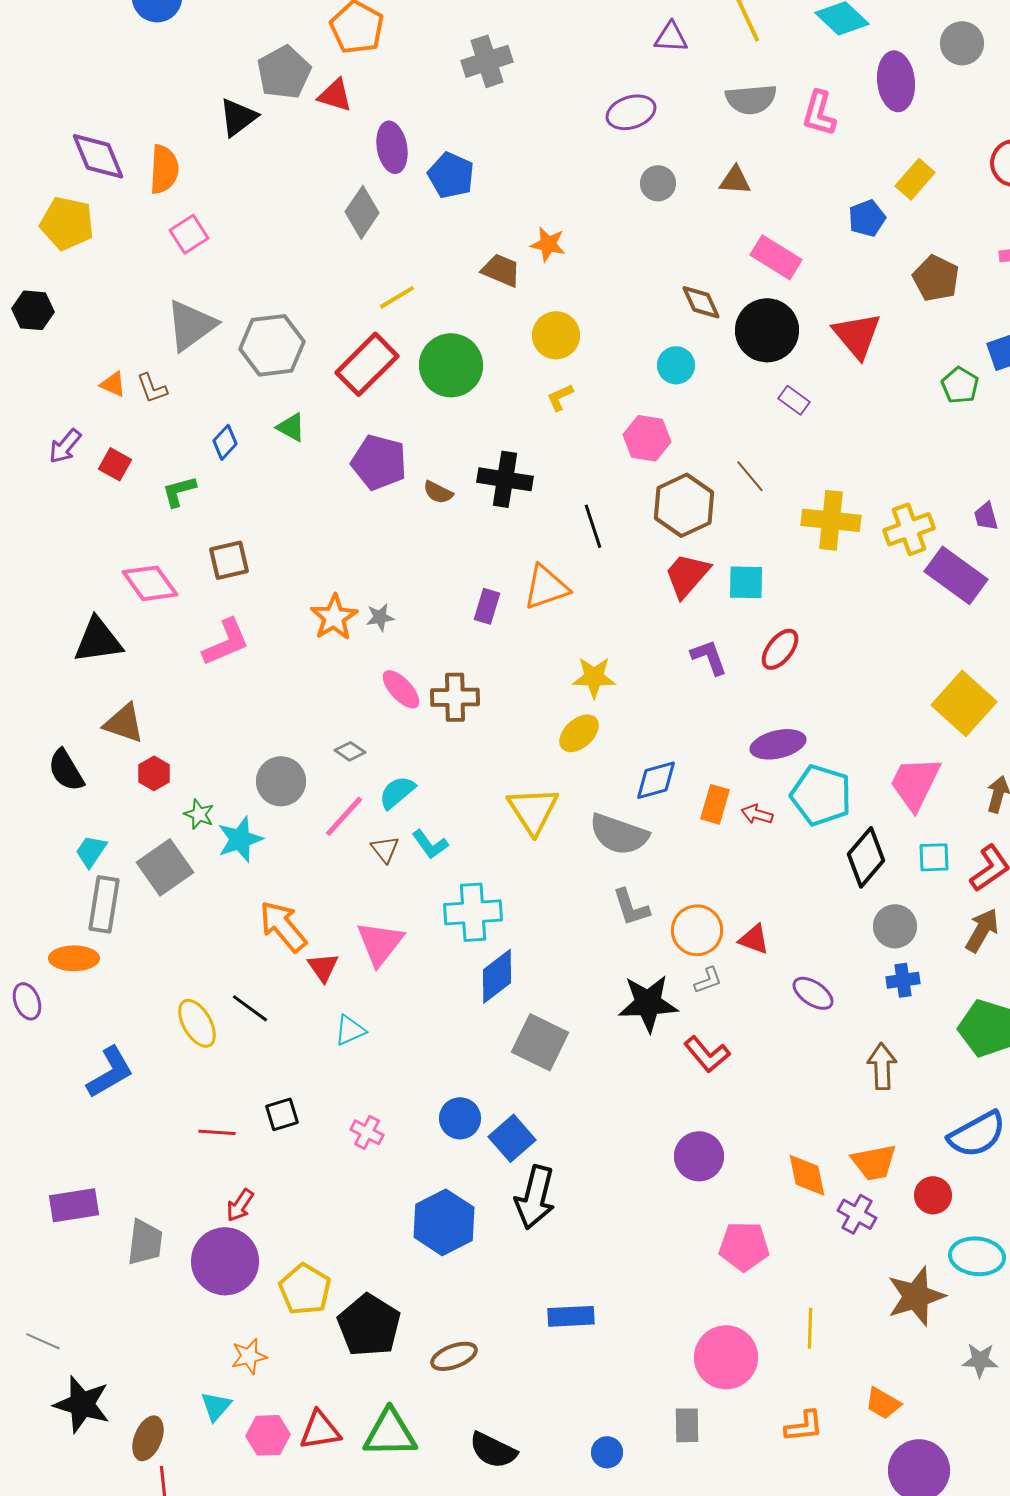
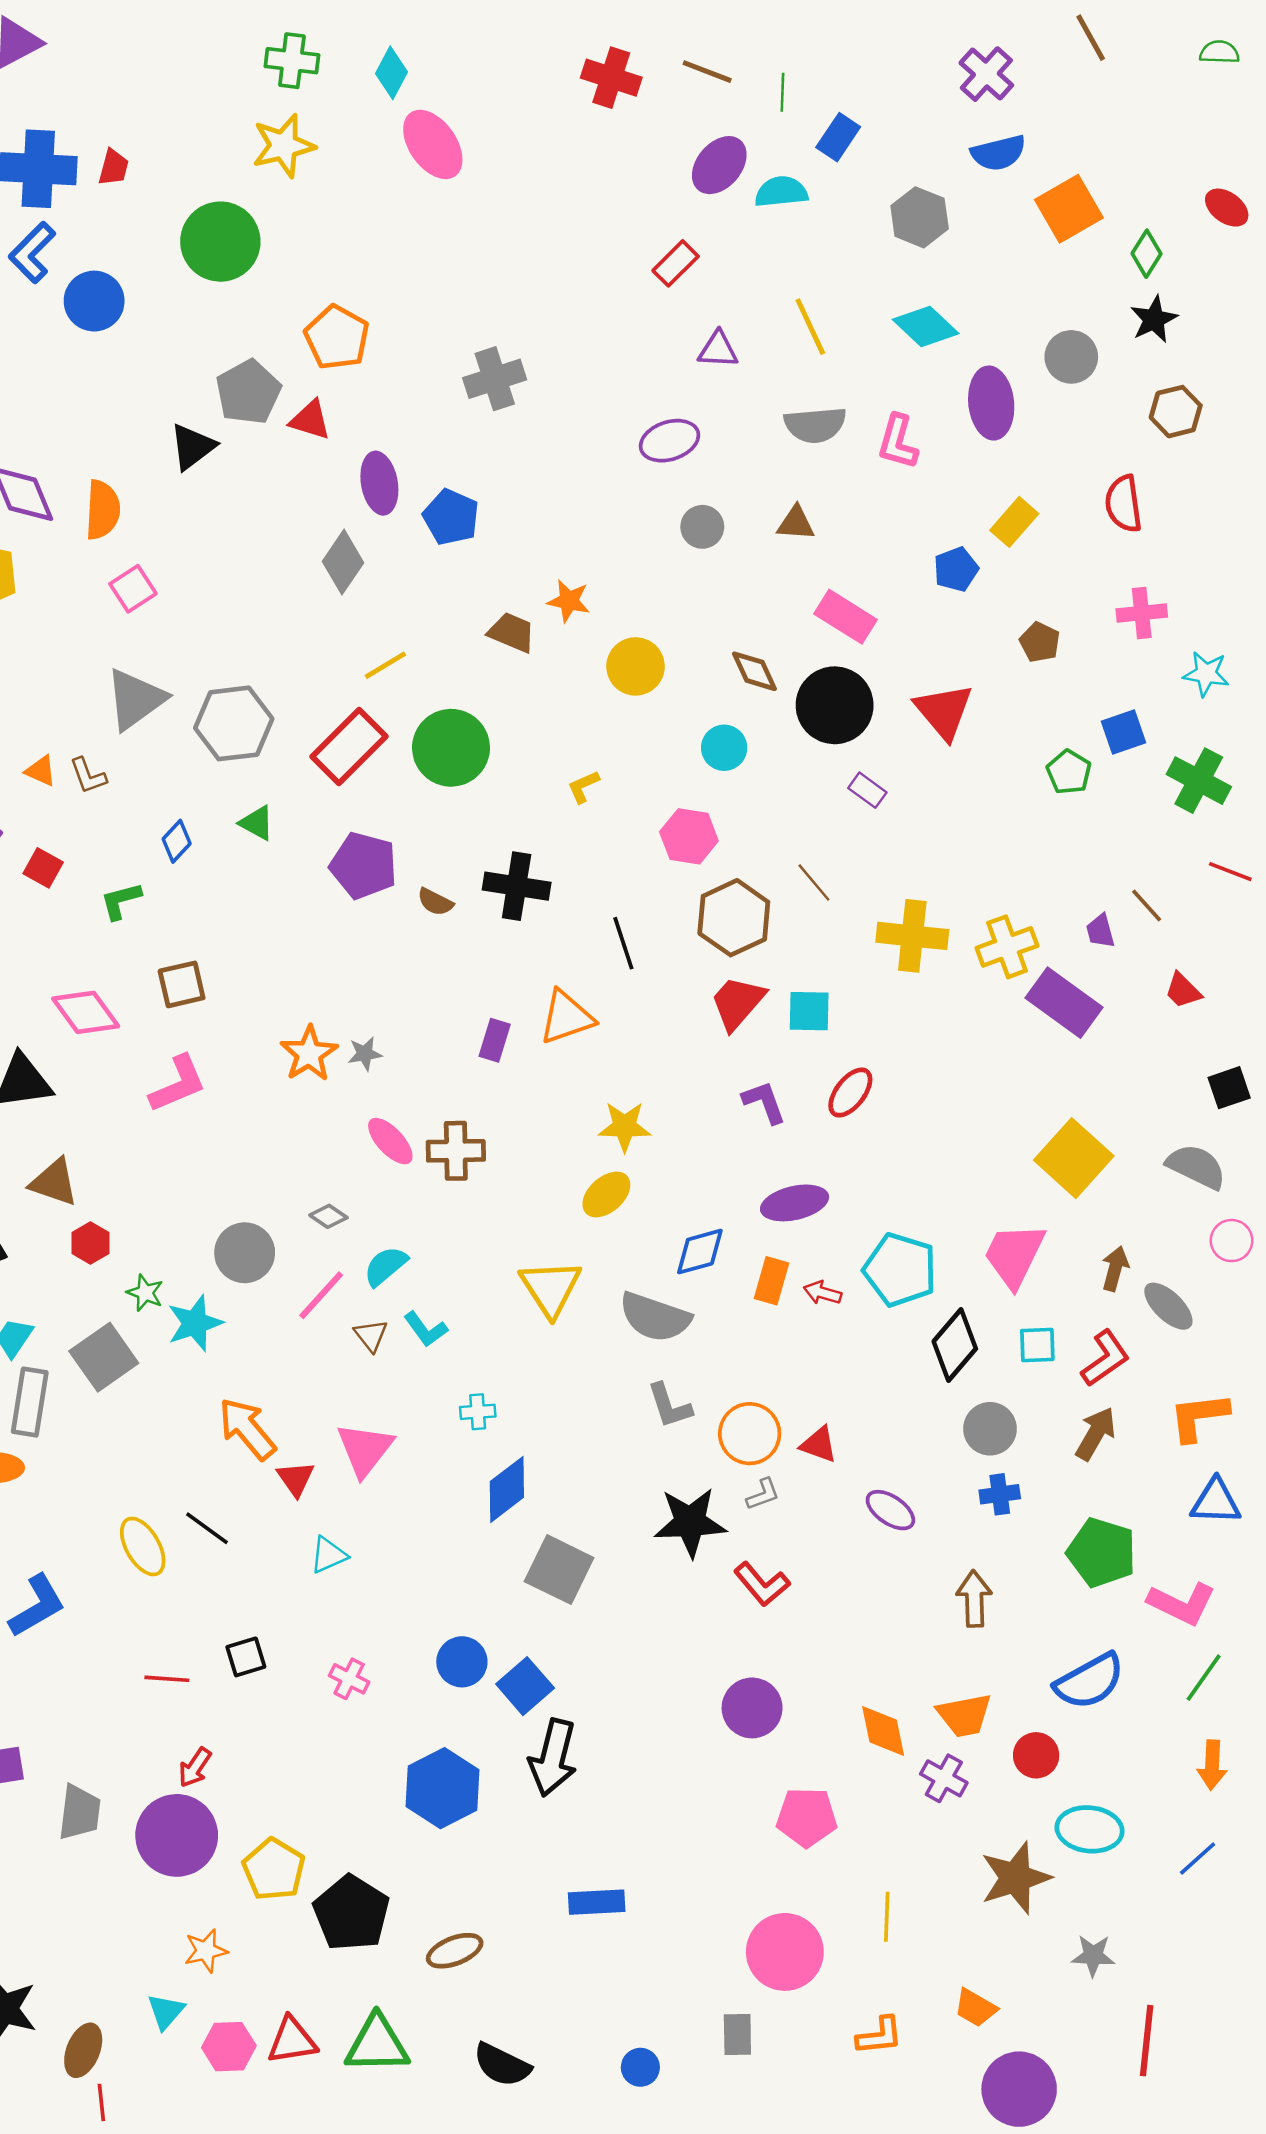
brown pentagon: (936, 278) -> (1040, 642), size x0.7
yellow circle: (556, 335) -> (636, 666), moved
purple ellipse: (778, 744) -> (795, 1203), moved
cyan cross: (473, 912) -> (478, 1412), size x0.5

